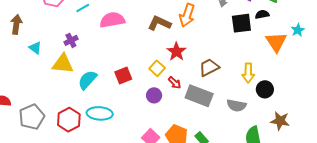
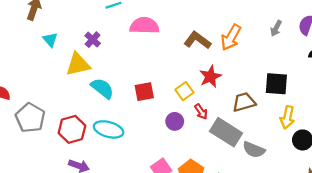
black square: (241, 23) -> (276, 84), moved
purple cross: (71, 40) -> (93, 40), turned -32
yellow triangle: (63, 64) -> (78, 64), turned -30
cyan semicircle: (87, 80) -> (102, 88), turned 75
gray semicircle: (236, 105) -> (254, 150), moved
gray pentagon: (32, 117) -> (30, 118), turned -30

